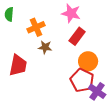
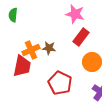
orange cross: (36, 27) -> (31, 50), moved
red pentagon: (82, 80) -> (60, 83), moved

